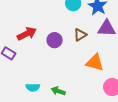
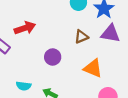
purple circle: (55, 40) -> (53, 57), moved

